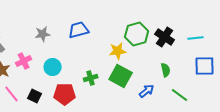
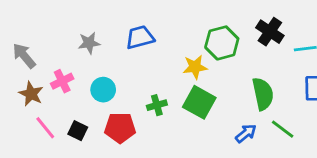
black cross: (165, 37) -> (270, 32), moved
green semicircle: (166, 70) -> (263, 94), size x1.6
blue arrow: (147, 91) -> (246, 133), moved

